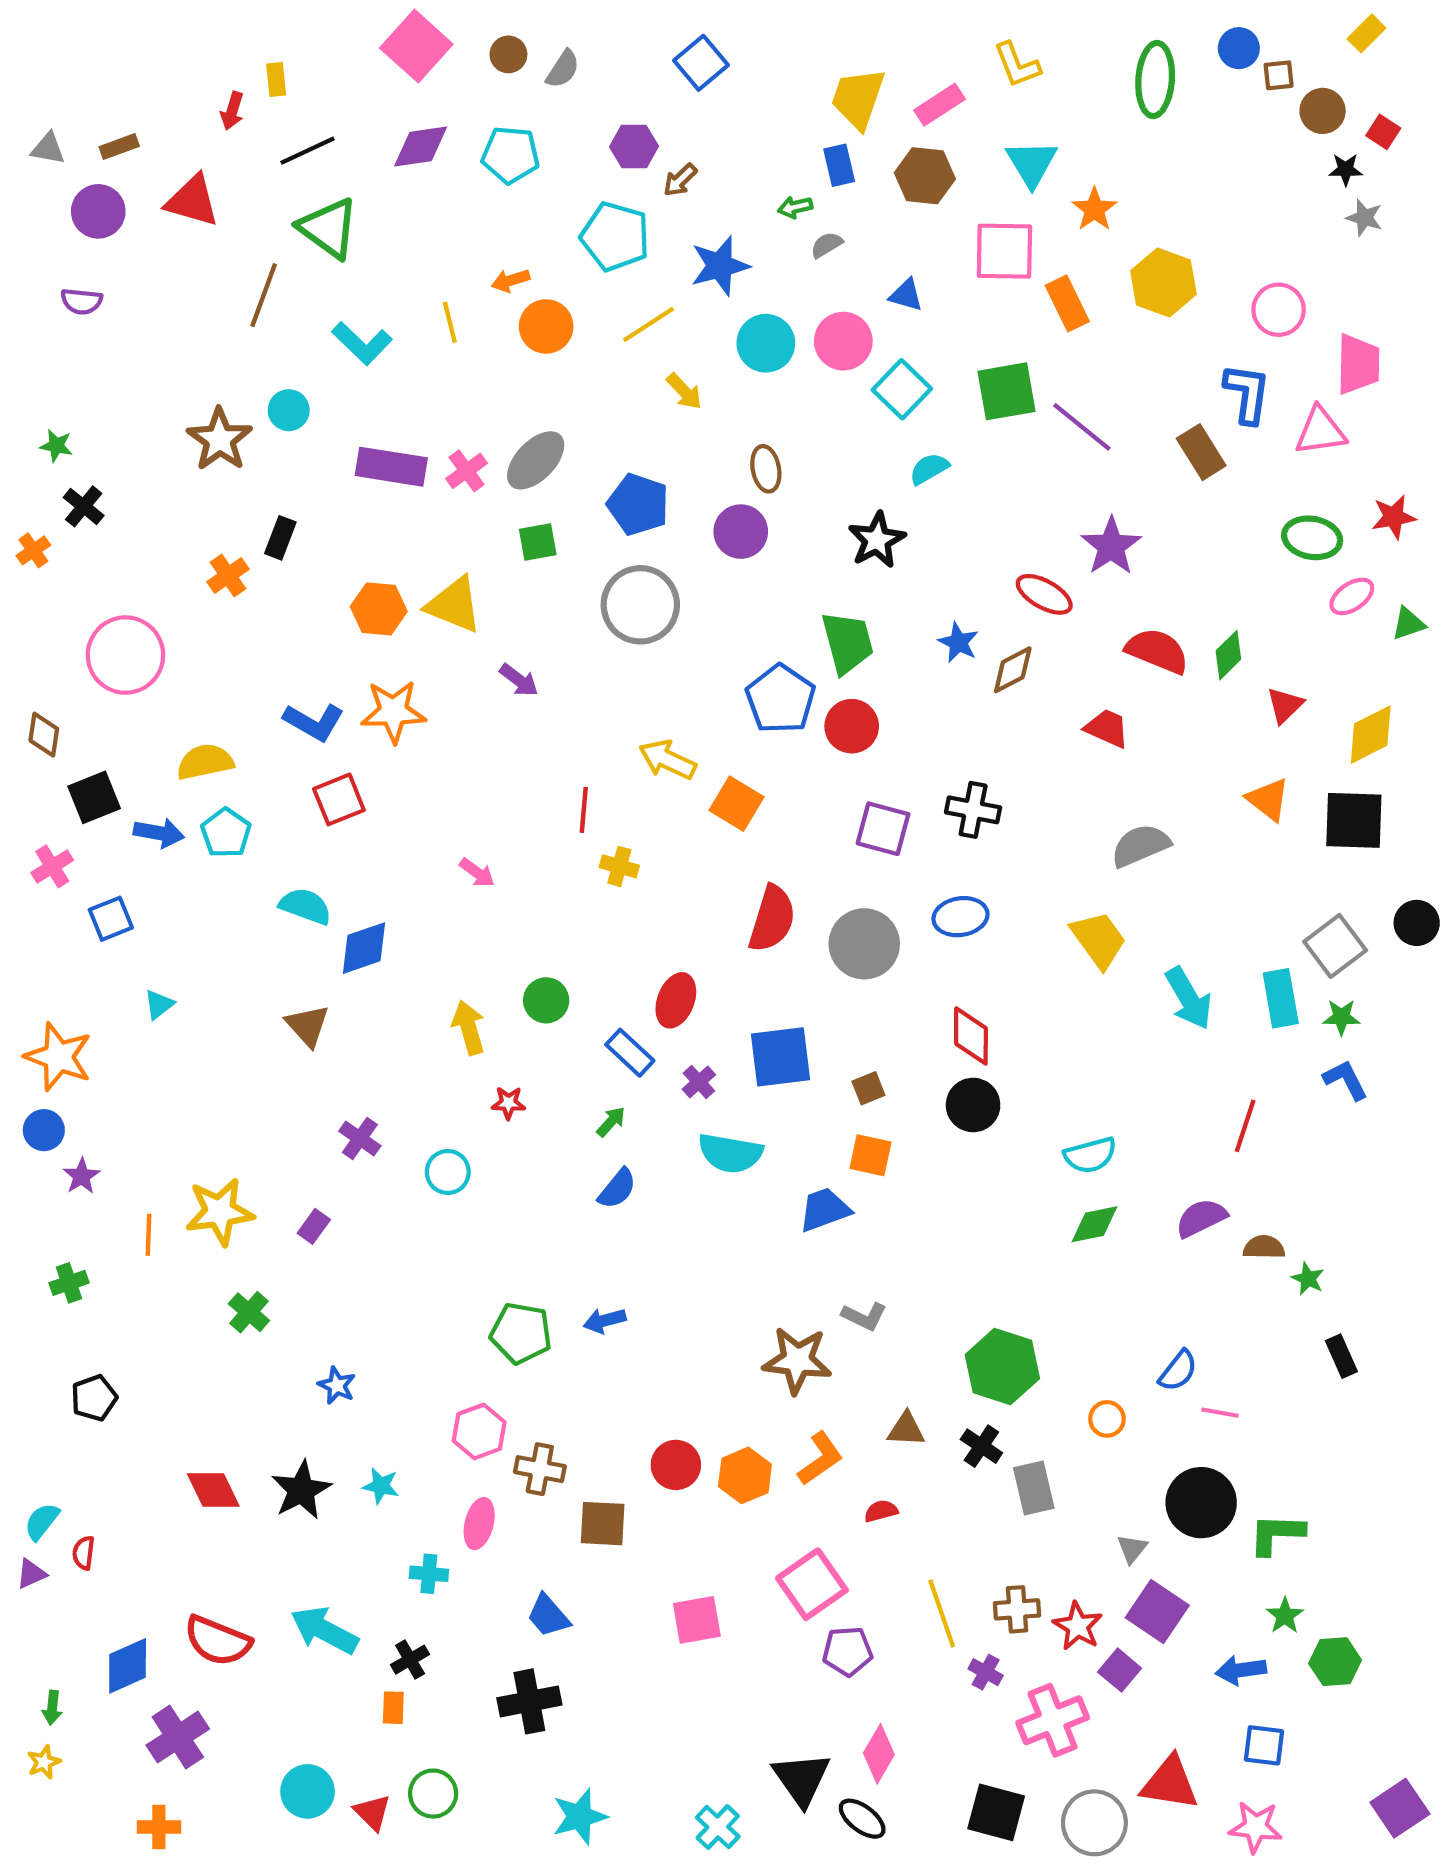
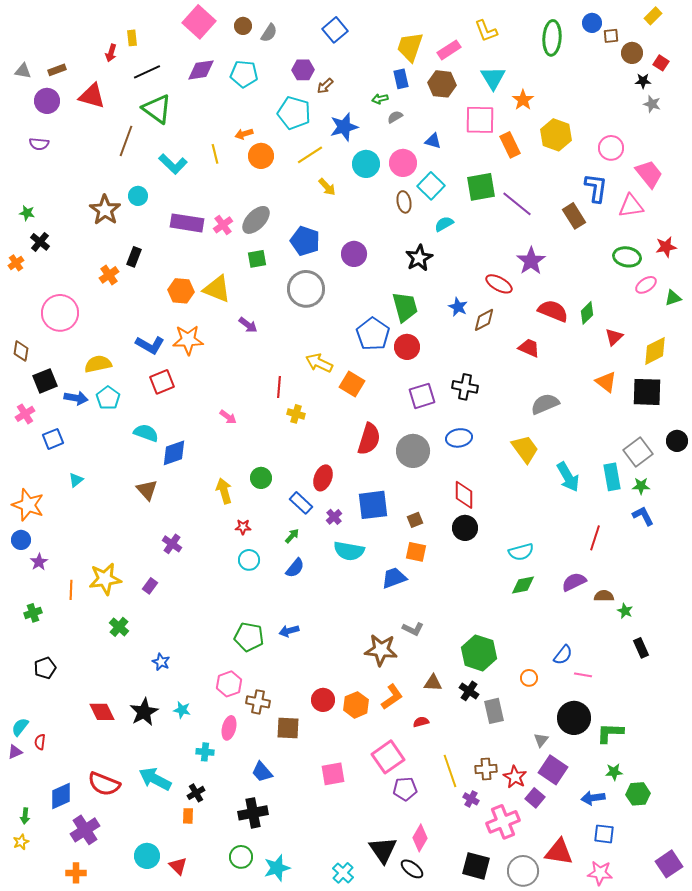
pink trapezoid: (1358, 364) -> (649, 174), turned -40
brown ellipse: (766, 469) -> (404, 202), moved
purple square: (883, 829) -> (422, 396), turned -32
cyan circle: (448, 1172) -> (249, 560), moved
green star: (1285, 1616) -> (614, 772), turned 30
green circle: (433, 1794) -> (241, 857), moved

